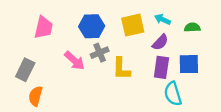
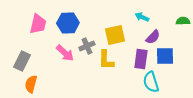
yellow square: (133, 25) -> (115, 35), moved
blue hexagon: (92, 26) -> (68, 23), moved
green semicircle: (192, 27) -> (183, 21), moved
purple semicircle: (160, 42) -> (153, 37), moved

